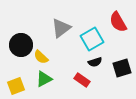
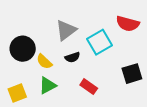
red semicircle: (118, 22) -> (128, 24), turned -45
black semicircle: (95, 62) -> (72, 57), moved

